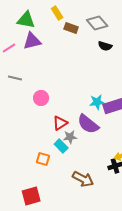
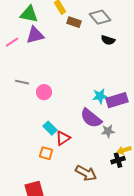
gray line: (15, 78) -> (22, 82), moved
red triangle: (60, 123) -> (63, 138), moved
gray star: (70, 137) -> (108, 131), moved
cyan rectangle: (61, 146) -> (50, 128), moved

